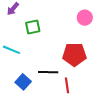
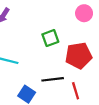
green square: (33, 27) -> (50, 38), moved

